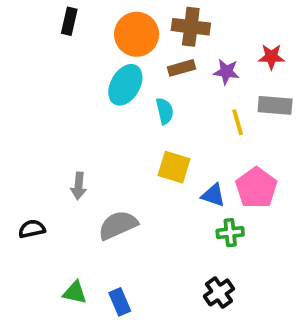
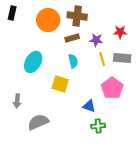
cyan ellipse: (125, 85) -> (33, 62), moved
cyan semicircle: (165, 111) -> (73, 61), moved
yellow line: (238, 122) -> (102, 59), moved
yellow square: (174, 167) -> (60, 84), moved
pink pentagon: (256, 188) -> (112, 88), moved

